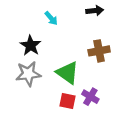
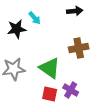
black star: (30, 45) -> (17, 29), moved, turned 30

